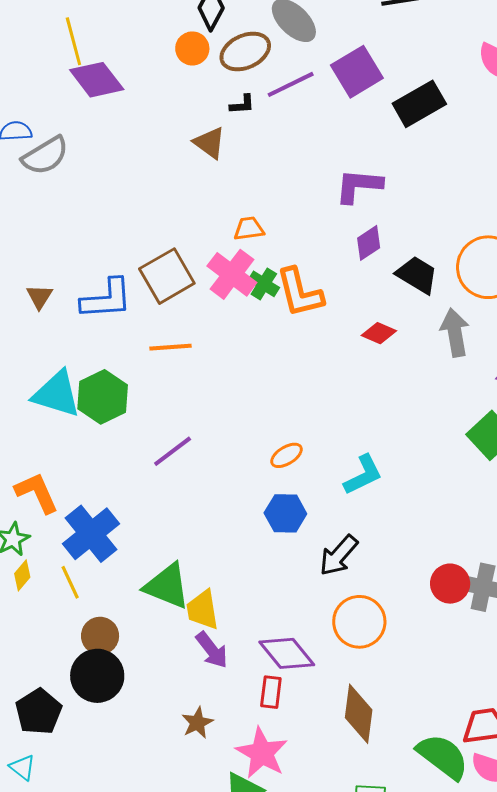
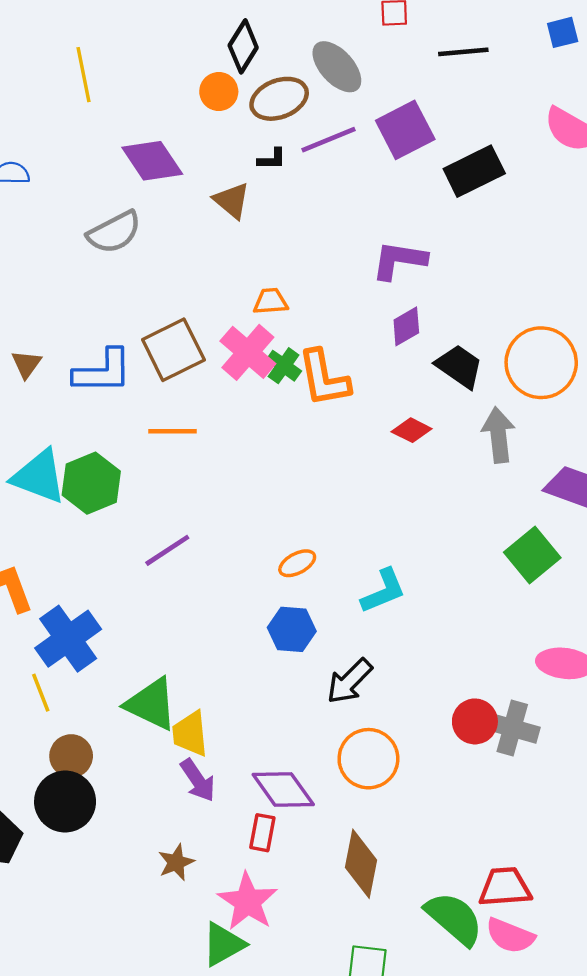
purple diamond: (97, 80) -> (152, 161), moved
gray semicircle: (45, 156) -> (114, 232), moved

